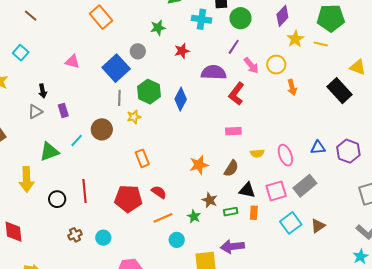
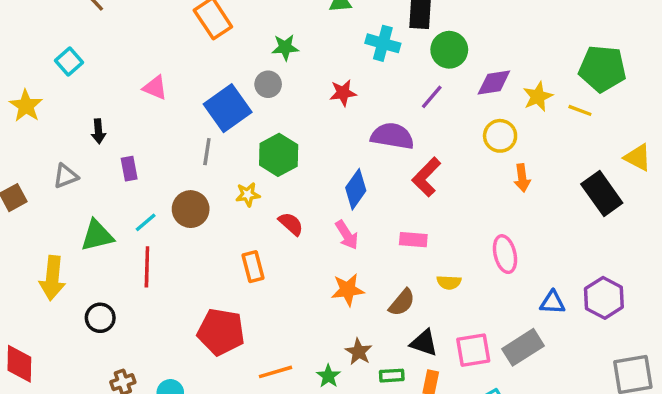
purple diamond: (282, 16) -> (494, 83), moved, turned 30
green star: (158, 28) -> (285, 47), moved
pink arrow: (251, 65) -> (347, 235), moved
gray line: (119, 98) -> (207, 152), moved
blue diamond: (181, 99) -> (356, 189), moved
gray triangle: (35, 112) -> (66, 176), moved
blue triangle: (318, 148) -> (552, 302), moved
pink ellipse: (285, 155) -> (505, 254), moved
red line: (85, 191) -> (147, 267), moved
red semicircle: (159, 192) -> (291, 224), moved

